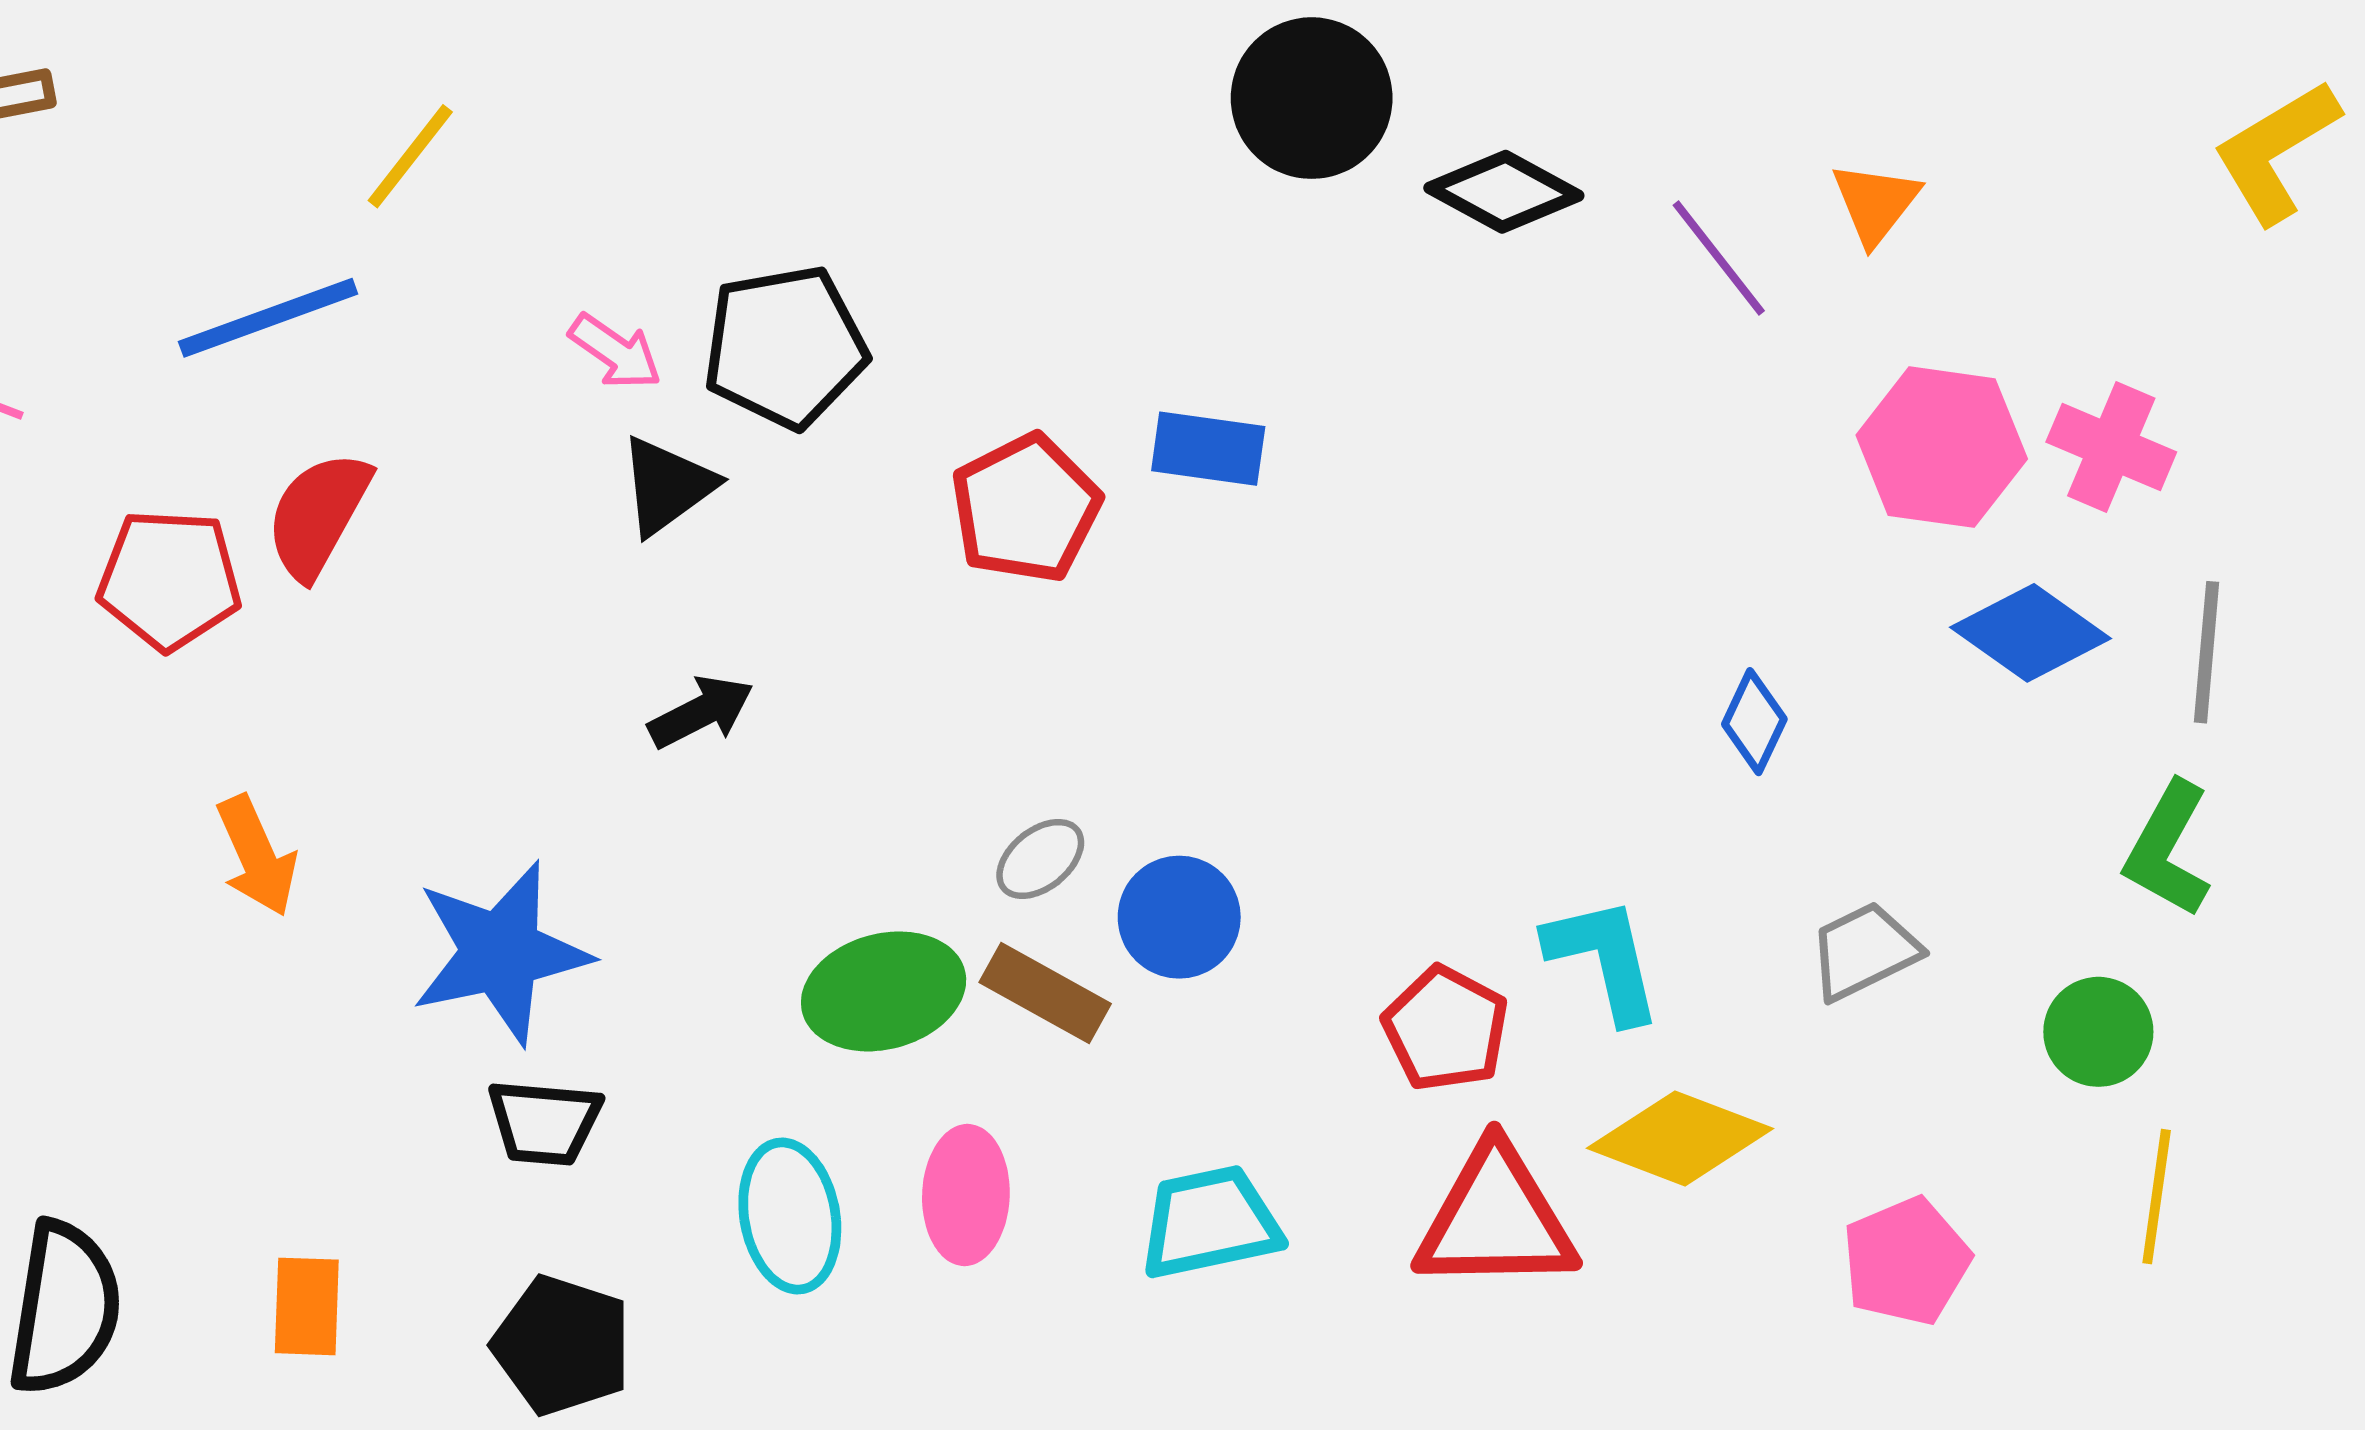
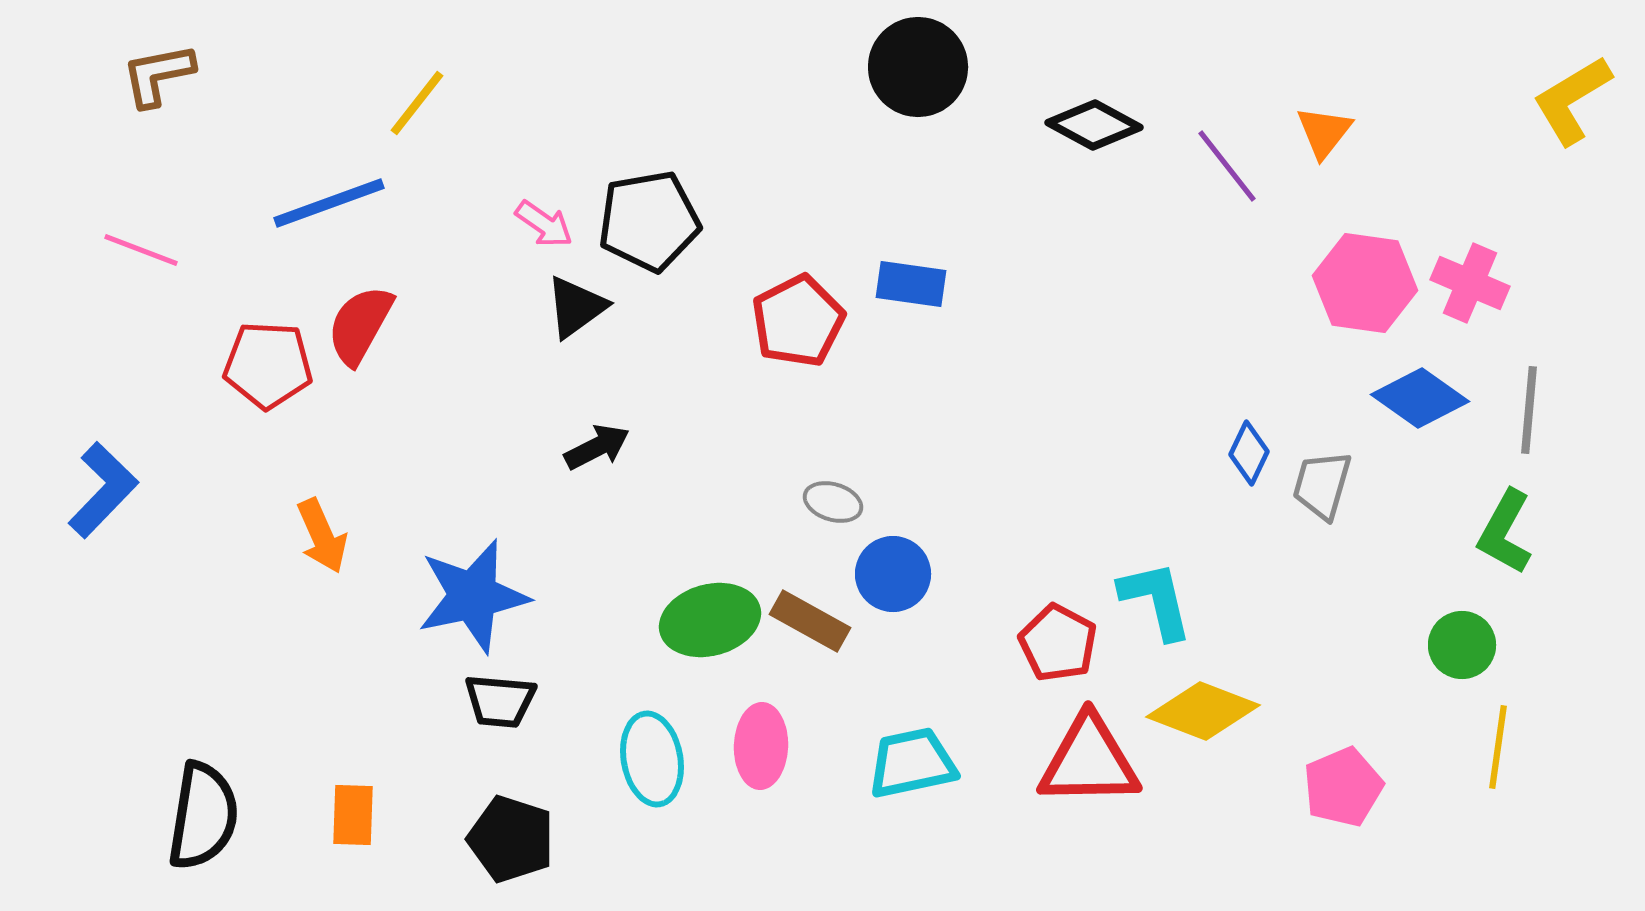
black circle: (1312, 98) -> (918, 67), moved
gray ellipse: (1040, 859) -> (833, 502), moved, turned 56
gray trapezoid: (1864, 951) -> (1322, 485), moved, turned -48

